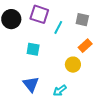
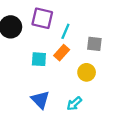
gray square: (82, 20) -> (94, 44), moved
orange rectangle: (85, 46) -> (62, 53), moved

